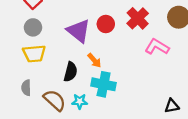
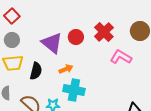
orange arrow: (94, 60) -> (66, 69), turned -72
black semicircle: (71, 72) -> (36, 71), moved

